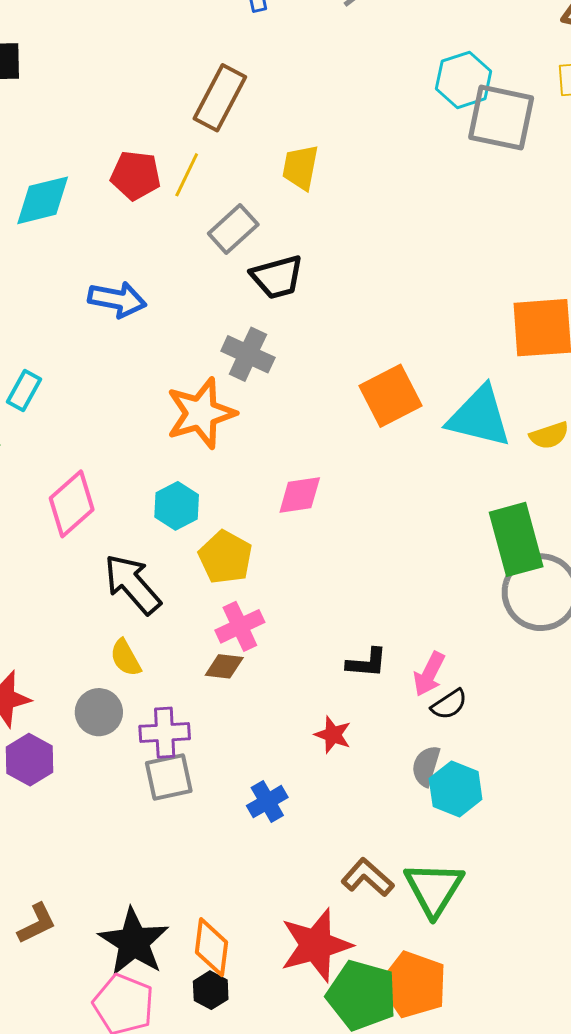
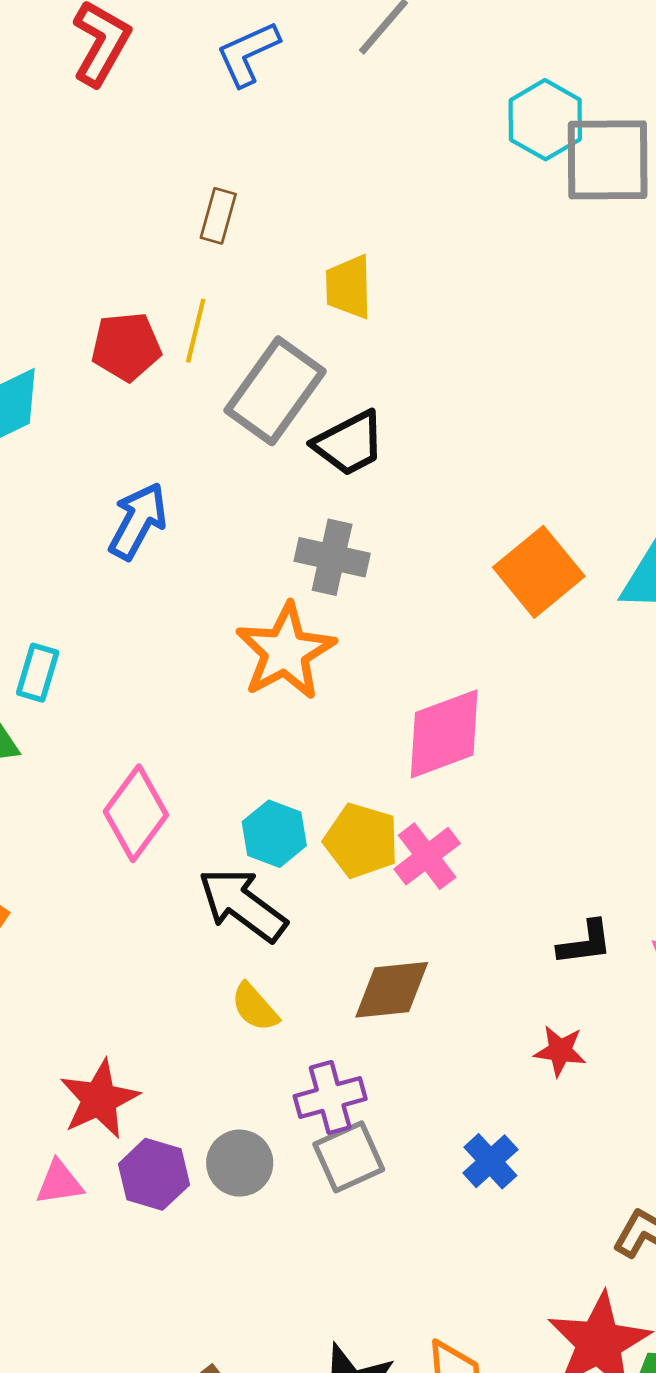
brown rectangle: (220, 98) -> (218, 216), size x0.6
gray rectangle: (233, 229) -> (275, 391), size x1.5
blue arrow: (117, 299) -> (138, 521), turned -60
pink diamond: (300, 495) -> (444, 734), size x1.5
cyan hexagon: (177, 506) -> (274, 834), moved
pink cross: (240, 626) -> (427, 856), moved
brown diamond: (224, 666) -> (392, 990), size x1.5
gray circle: (99, 712) -> (240, 1163), moved

